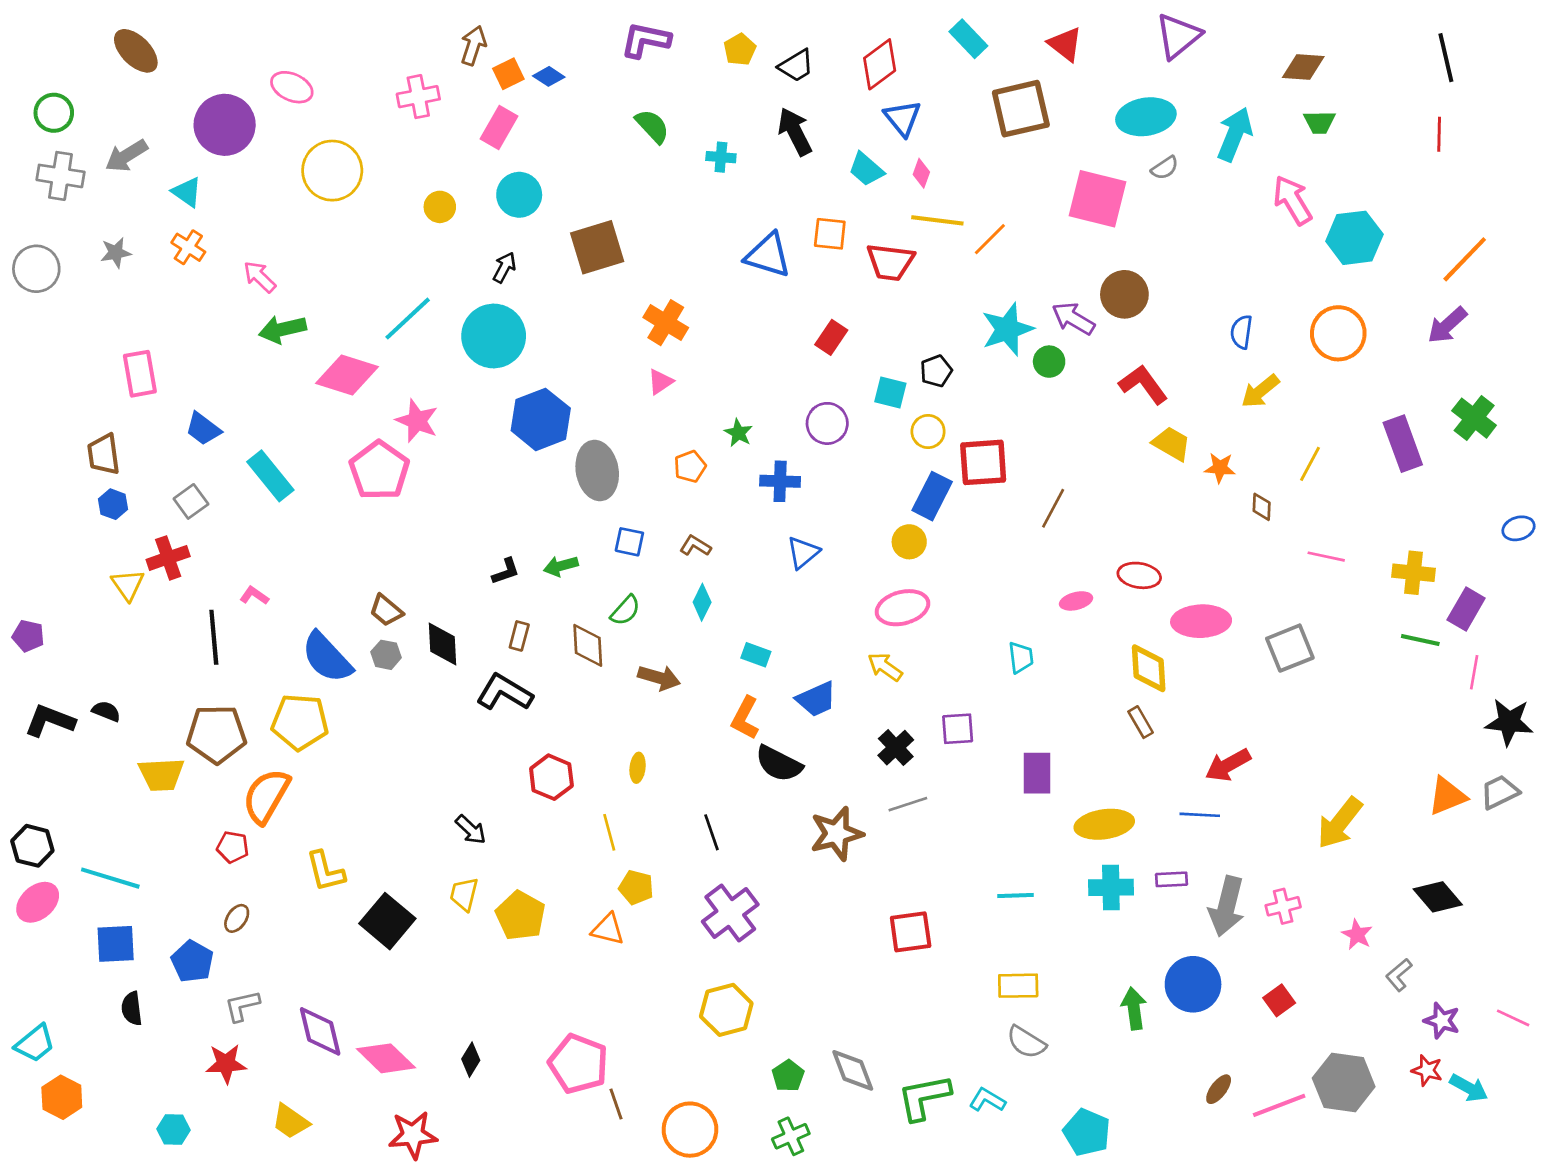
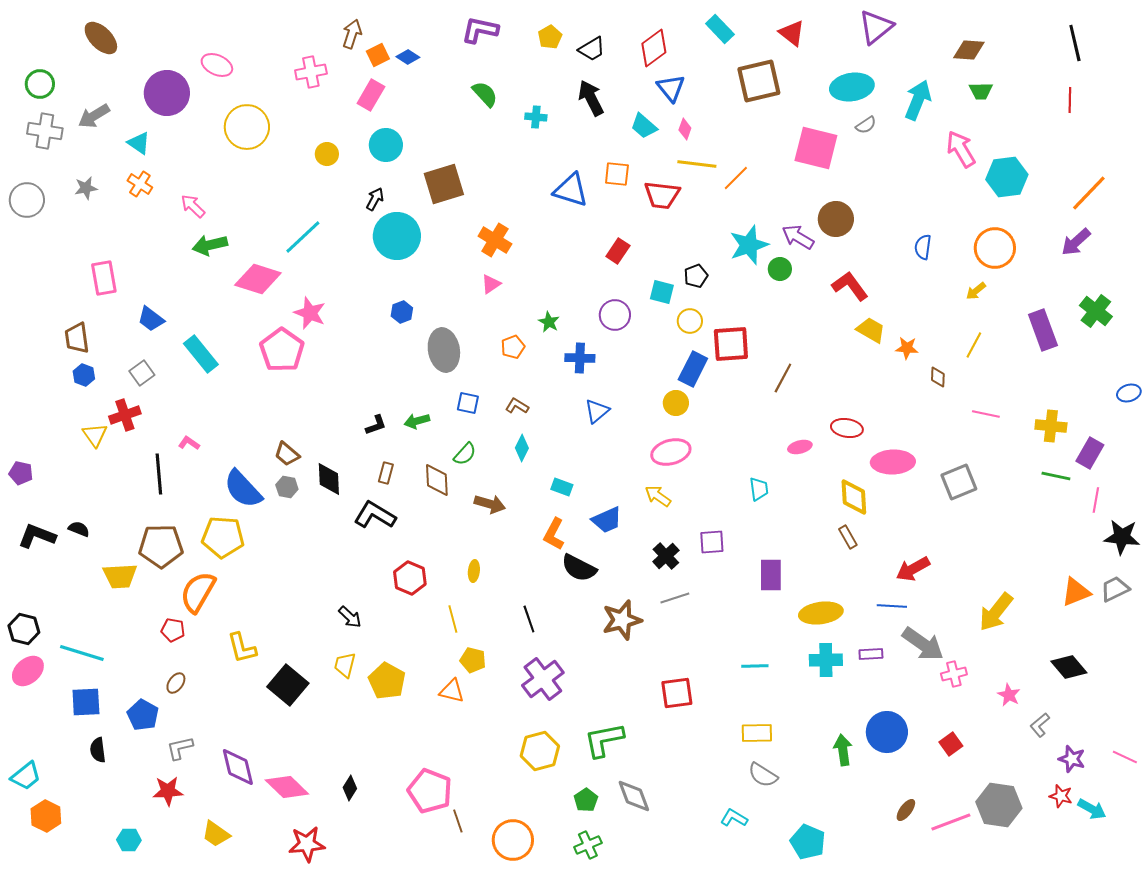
cyan circle: (494, 336) -> (397, 236), moved
yellow arrow: (1260, 391) -> (976, 291), moved, size x0.7
blue hexagon: (541, 419) -> (402, 312), size x0.5
gray arrow: (1227, 906) -> (923, 644), moved, turned -69
green L-shape: (924, 1097) -> (604, 740), moved

